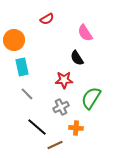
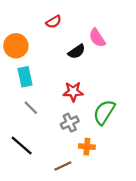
black semicircle: (77, 58) -> (77, 52), moved, turned -91
black line: (37, 127) -> (22, 145), moved

